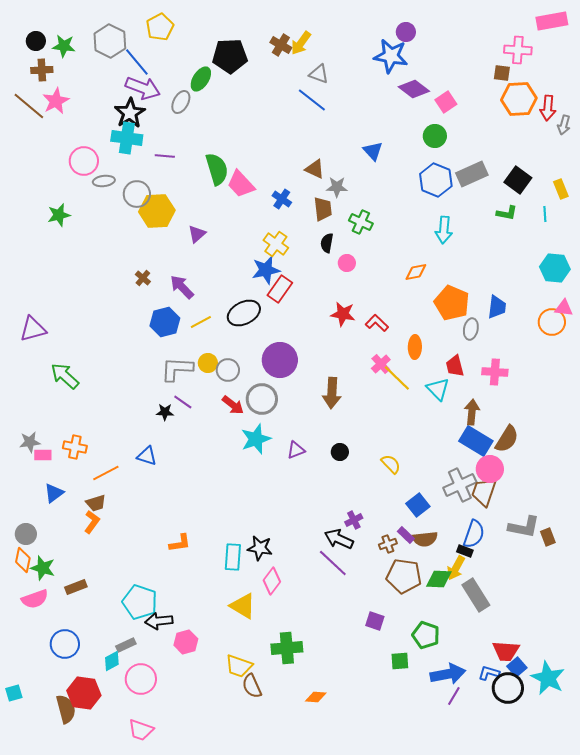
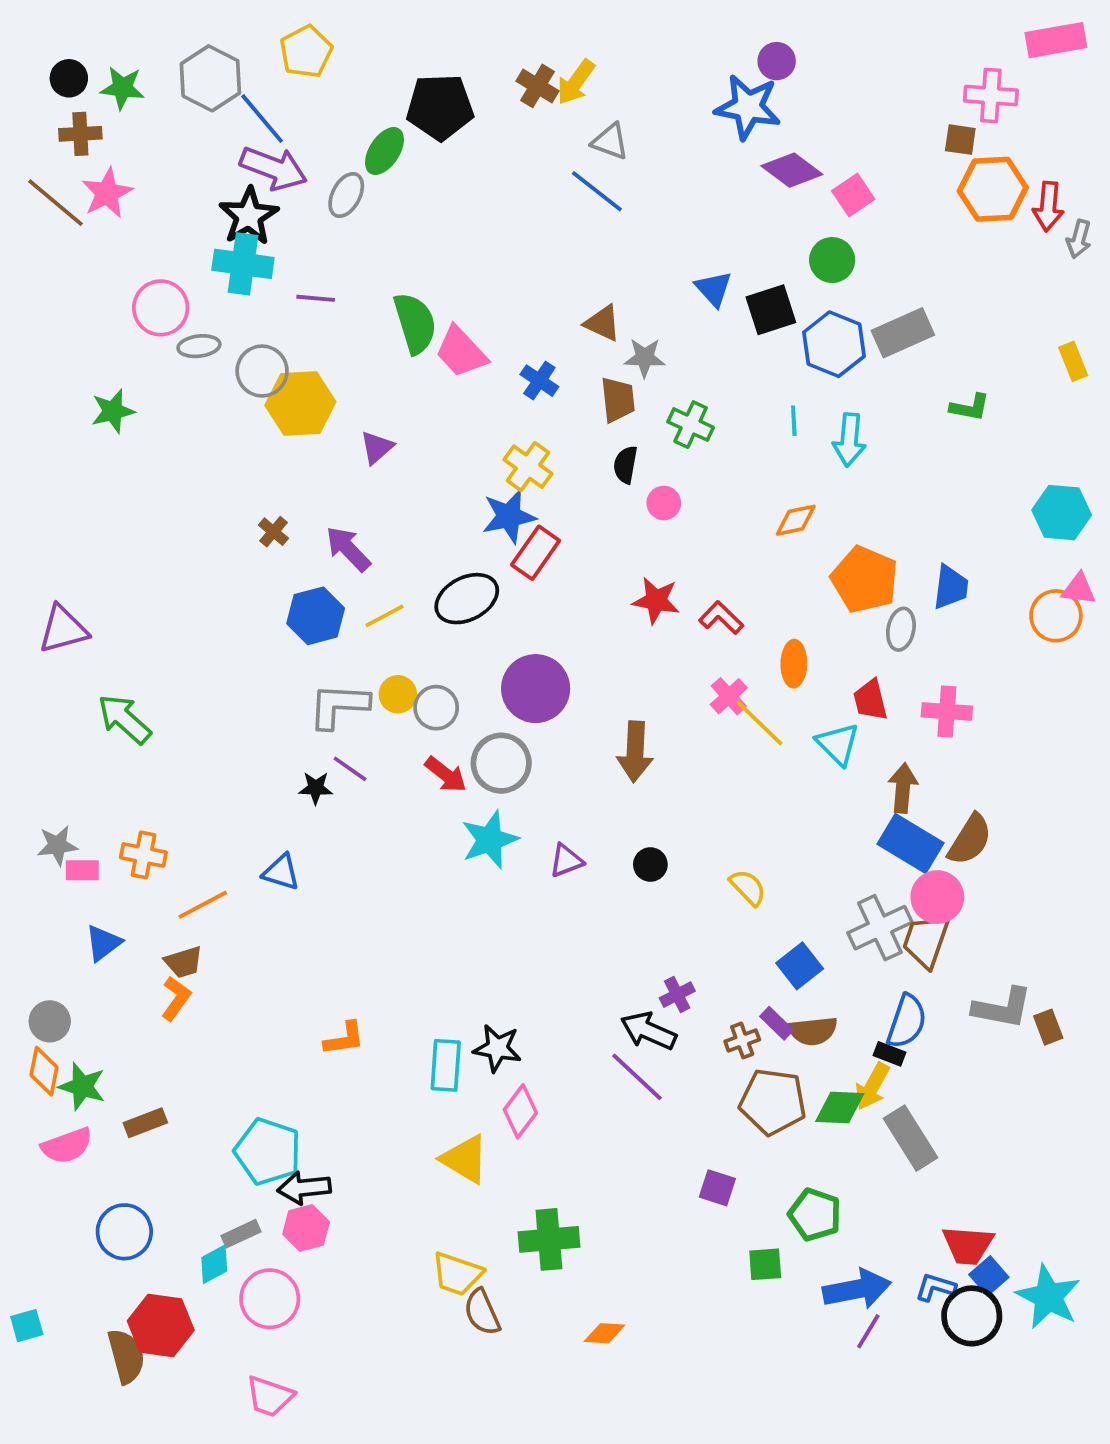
black square: (518, 180) -> (771, 310), moved, turned 36
cyan line: (545, 214) -> (794, 421), moved
pink hexagon: (186, 642) -> (306, 1228), moved

